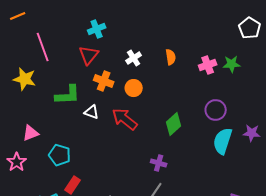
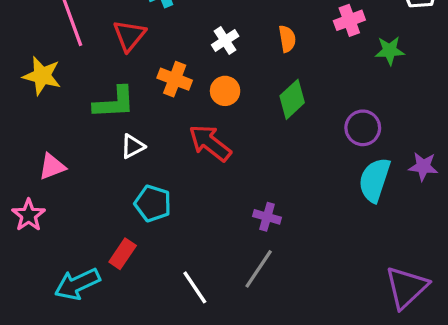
red triangle: (89, 55) -> (129, 35), moved
pink cross: (208, 65) -> (349, 20), moved
white triangle: (92, 112) -> (133, 146), moved, turned -49
green diamond: (174, 124) -> (292, 99), moved
cyan pentagon: (60, 155) -> (153, 203), moved

